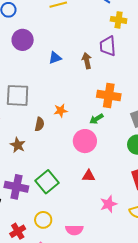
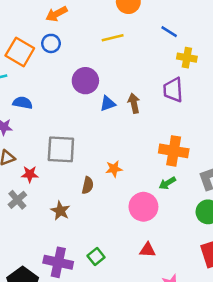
purple circle: (23, 40) -> (85, 81), moved
brown arrow: (87, 61) -> (134, 103), moved
green arrow: (96, 119) -> (167, 183), moved
green square: (47, 182) -> (96, 256), size x0.6

